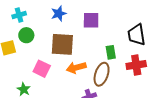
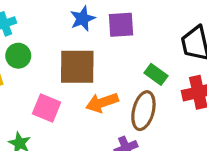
blue star: (59, 14) -> (83, 19), moved
green rectangle: (111, 52) -> (156, 74), turned -40

